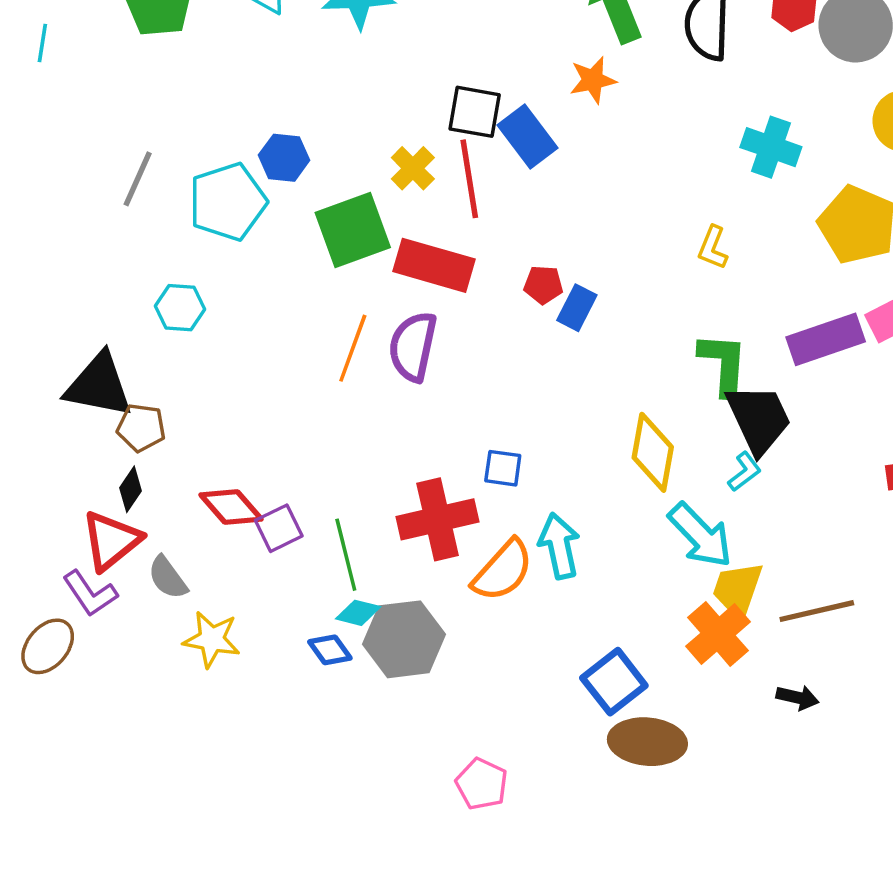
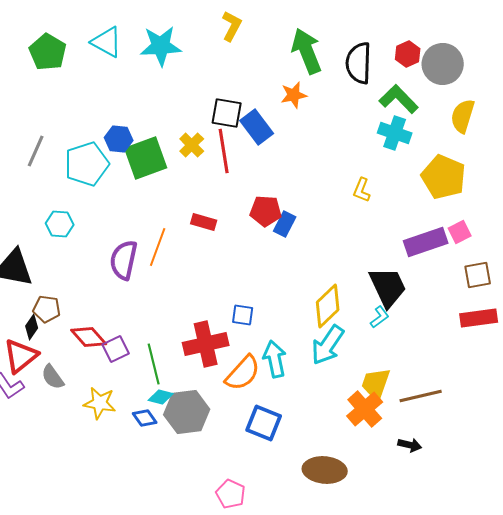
green square: (353, 230) -> (146, 158), moved
red rectangle: (434, 265) -> (204, 222), moved, size x0.6
red pentagon: (543, 285) -> (266, 211), size x1.4
purple semicircle: (413, 346) -> (124, 260), moved
green L-shape: (723, 364) -> (399, 99), moved, turned -48
brown pentagon: (141, 428) -> (47, 309), moved
yellow diamond: (653, 452) -> (328, 306), turned 36
cyan arrow: (700, 535) -> (328, 345), moved, turned 78
yellow star: (212, 639) -> (100, 403), moved
blue square: (614, 682) -> (264, 423), moved, turned -30

